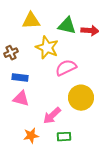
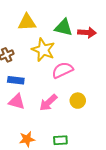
yellow circle: (81, 98) -> (78, 101), size x0.6
pink arrow: (52, 116) -> (48, 103), moved

